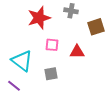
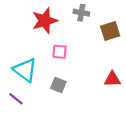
red triangle: (77, 52) -> (112, 79), moved
gray square: (51, 74) -> (58, 85), turned 32

